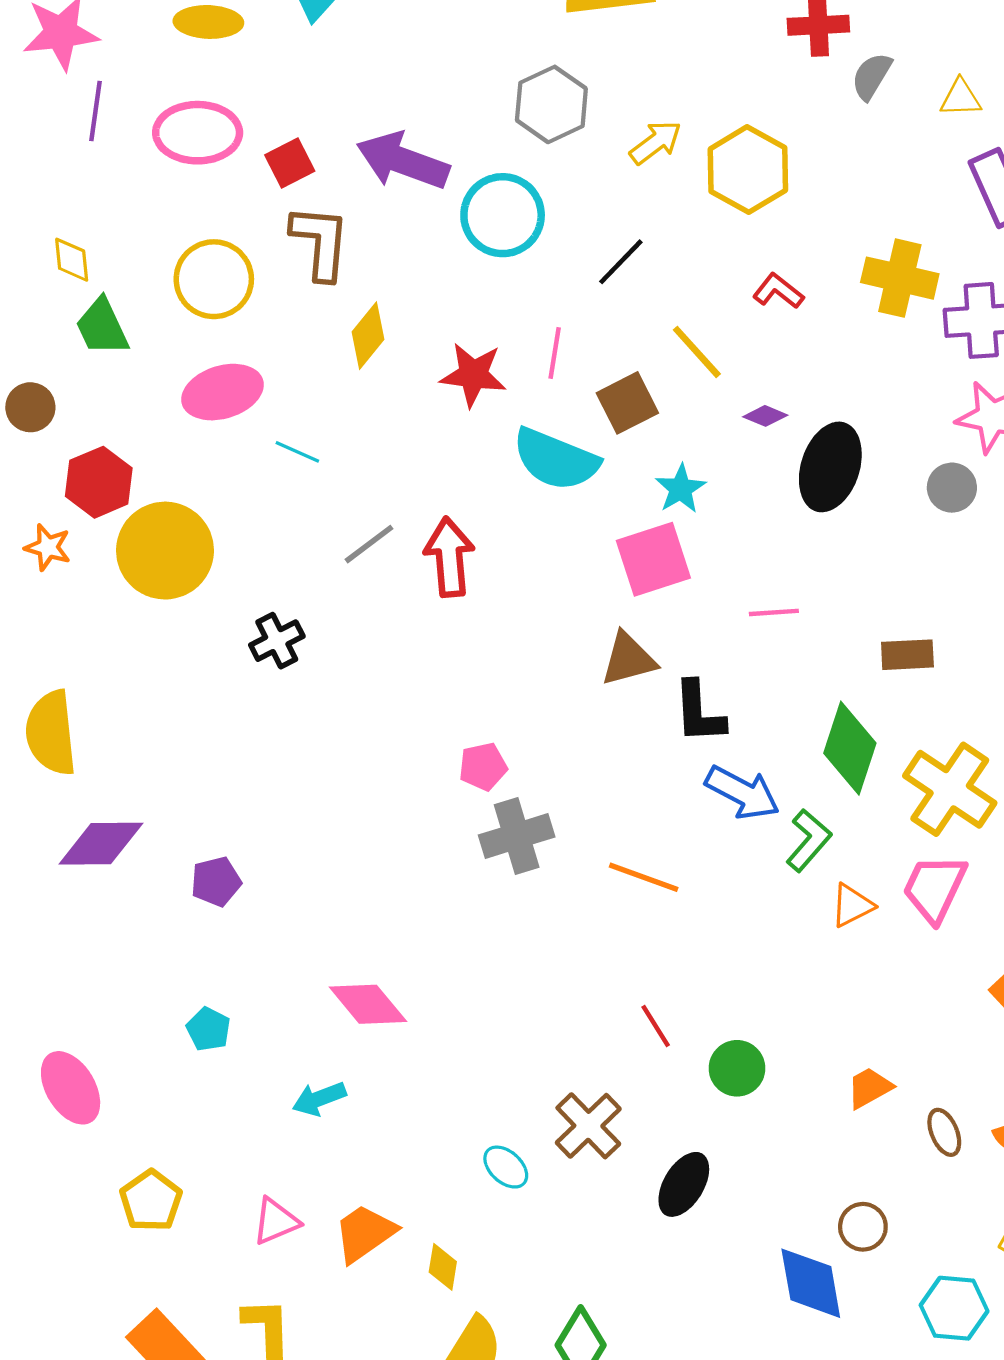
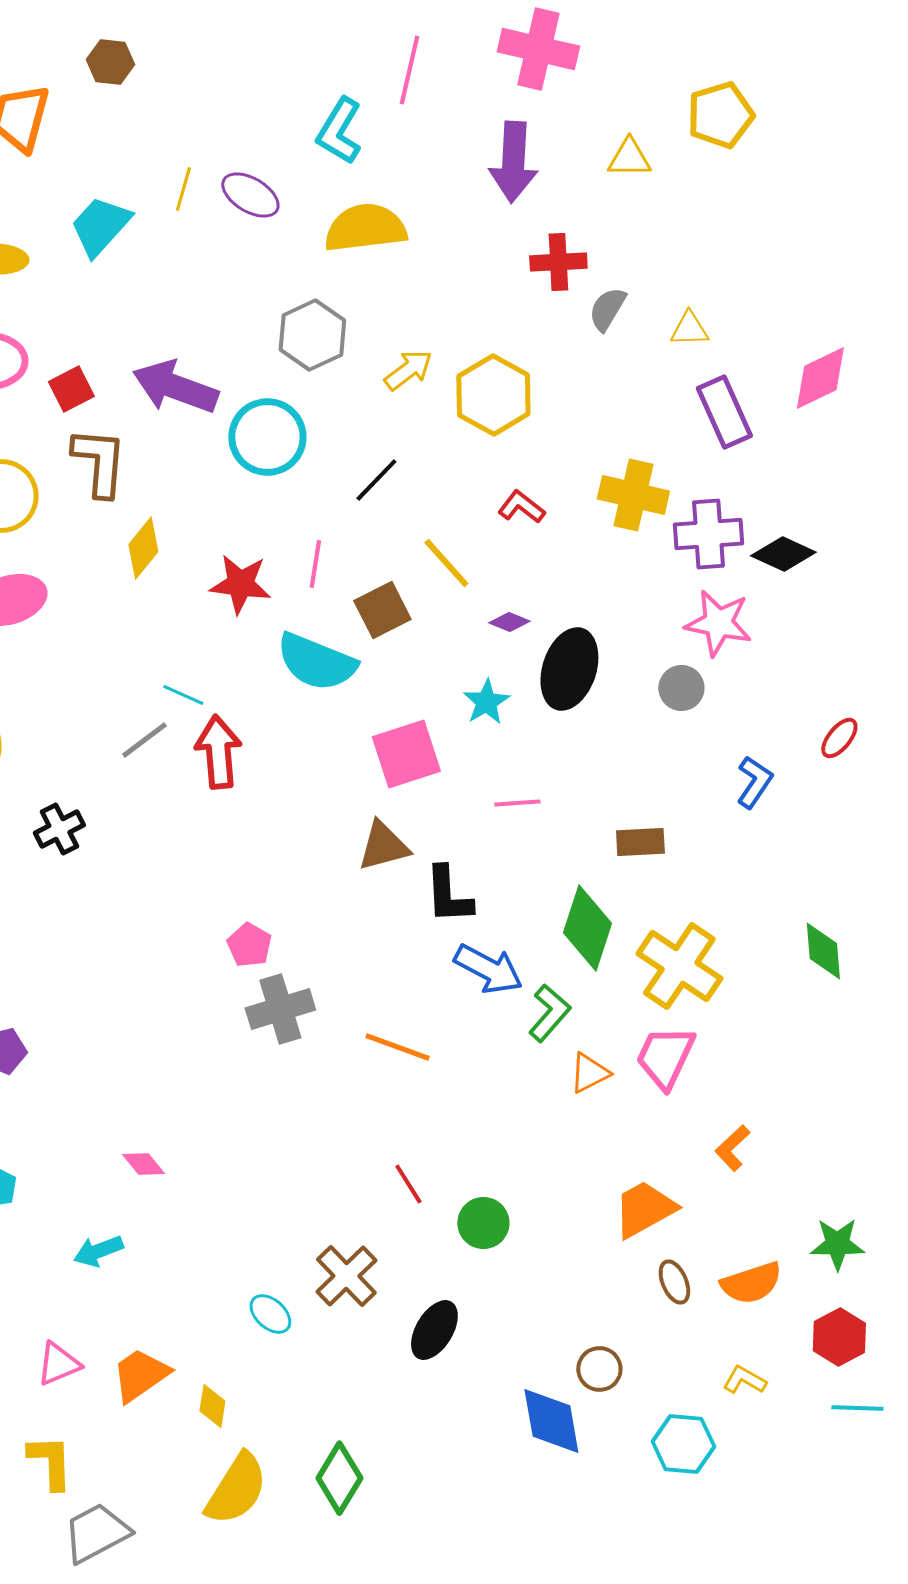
cyan line: (297, 452) -> (183, 695), moved
cyan star: (681, 489) -> (486, 702), moved
pink pentagon: (483, 767) -> (249, 945), turned -30
pink diamond: (368, 1004) -> (143, 1164), size x0.6
orange trapezoid: (869, 1088) -> (644, 1209), moved, size x1.5

